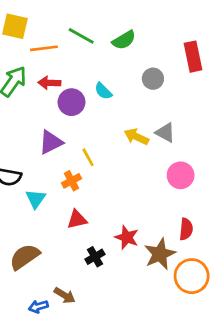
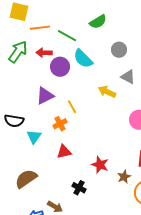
green line: (81, 36) -> (67, 36), moved
cyan semicircle: (103, 91) -> (83, 59), size x1.5
gray triangle: (165, 133) -> (128, 77), moved
brown star: (160, 254) -> (124, 177), size x0.6
black cross: (95, 257) -> (79, 188), moved, turned -32

